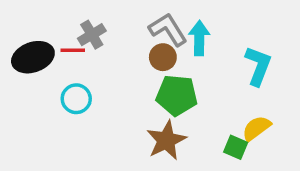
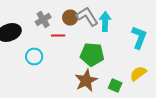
red line: (73, 50) -> (58, 36), moved
brown circle: (163, 57) -> (70, 18), moved
green square: (236, 147) -> (115, 86), moved

